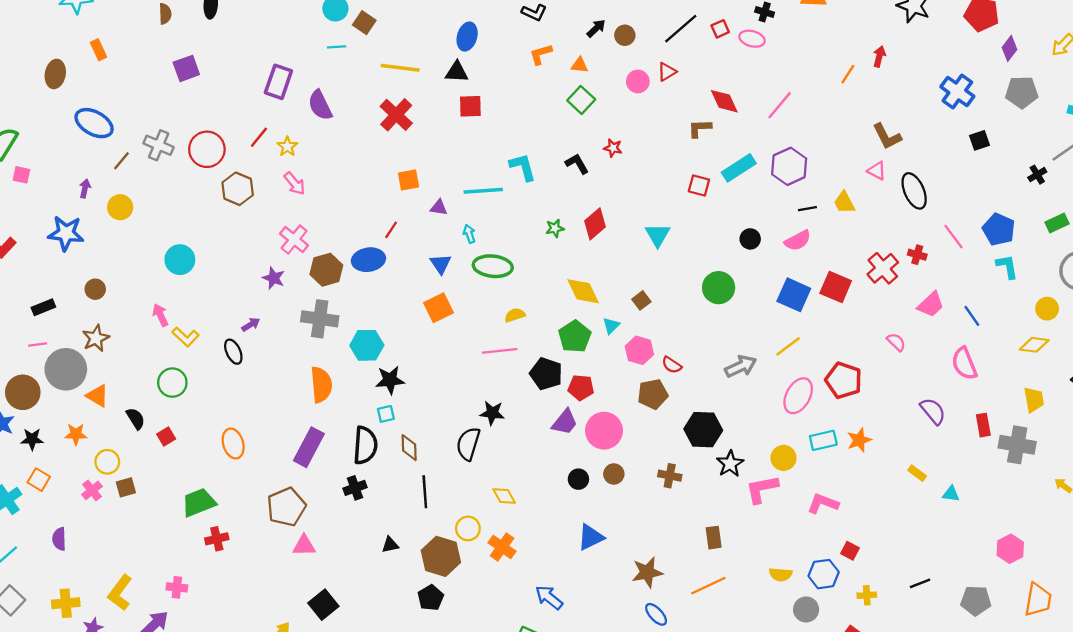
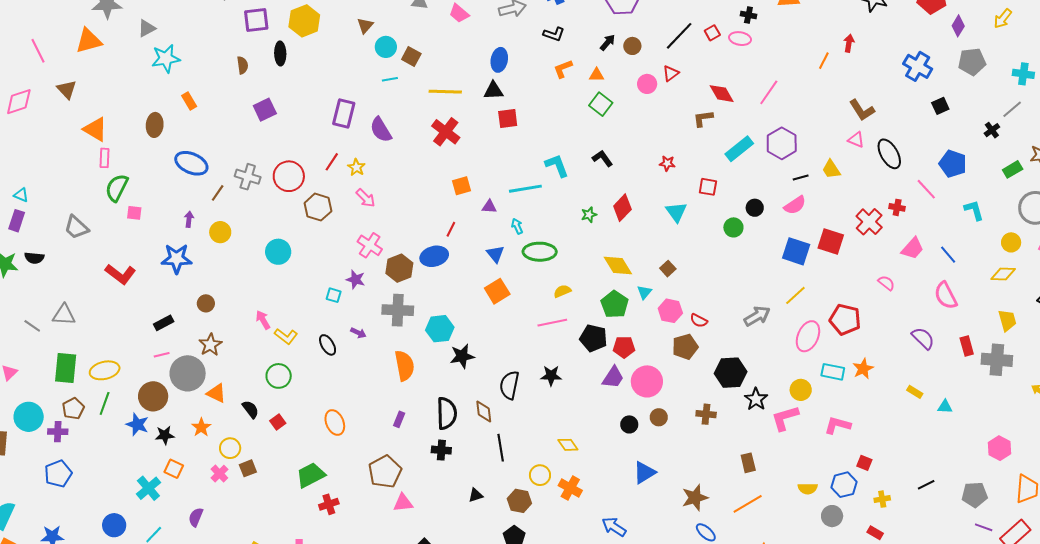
red star: (613, 148) -> (667, 163), moved
red square: (699, 185) -> (708, 187), moved
blue pentagon: (999, 229) -> (953, 164), moved
cyan circle: (180, 260) -> (278, 252), moved
green circle: (719, 288) -> (733, 227), moved, size x0.7
purple arrow: (251, 325) -> (358, 333), moved, turned 63
cyan square: (386, 414) -> (334, 295), moved, turned 35
orange star: (76, 434) -> (201, 427), turned -30
cyan rectangle: (823, 440) -> (833, 372), turned 30
black semicircle: (468, 444) -> (509, 385), moved
purple rectangle: (309, 447) -> (399, 419), size x0.5
black cross: (355, 488) -> (441, 450), turned 30
purple semicircle: (59, 539) -> (196, 517), turned 30
brown hexagon: (441, 556) -> (519, 501), size x0.7

